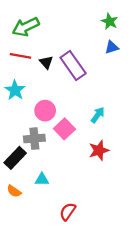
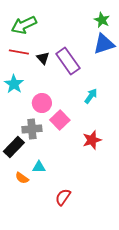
blue triangle: (112, 47) -> (104, 44), size x1.6
cyan arrow: (98, 115) -> (91, 96), moved
orange semicircle: (14, 191) -> (22, 178), moved

